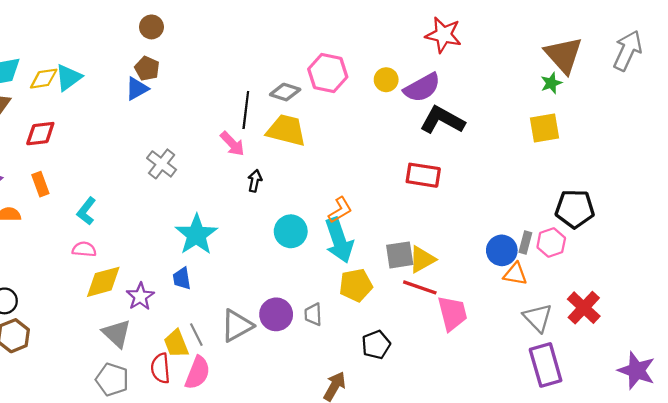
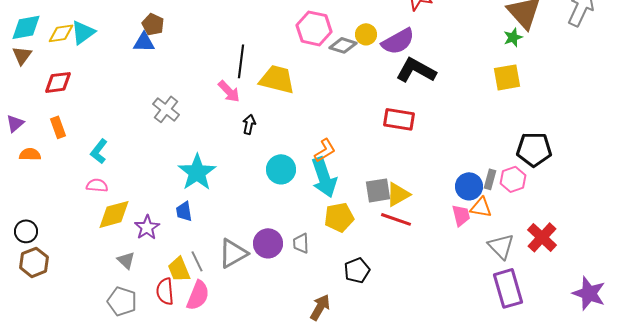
blue triangle: (137, 89) -> (144, 42), turned 30
gray diamond: (285, 92) -> (343, 45), moved
pink trapezoid: (452, 313) -> (461, 215), moved, size x0.7
gray triangle: (117, 333) -> (126, 260), size x0.7

